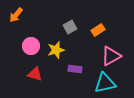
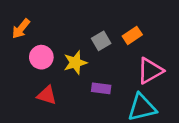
orange arrow: (16, 15) -> (21, 29), moved
gray square: (70, 27) -> (101, 41), moved

